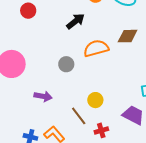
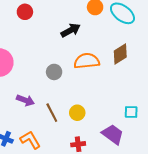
brown diamond: (128, 36) -> (120, 54), turned -40
brown line: (79, 116) -> (52, 113), moved

